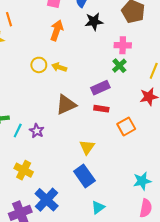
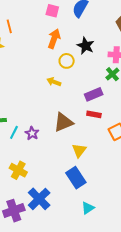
black star: (94, 22) -> (86, 46), moved, turned 30
yellow circle: (39, 65) -> (67, 61), moved
yellow arrow: (59, 67) -> (54, 82), moved
brown triangle: (66, 105) -> (63, 122), moved

